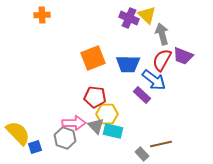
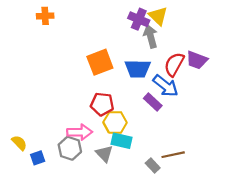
gray arrow: (162, 34) -> (151, 36), moved
gray triangle: (96, 126) -> (104, 154), moved
yellow semicircle: (18, 133) -> (19, 143), size x0.6

